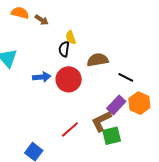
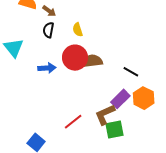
black semicircle: (64, 49) -> (48, 30), moved
brown semicircle: (98, 60) -> (92, 61), moved
red circle: (69, 79) -> (75, 58), moved

